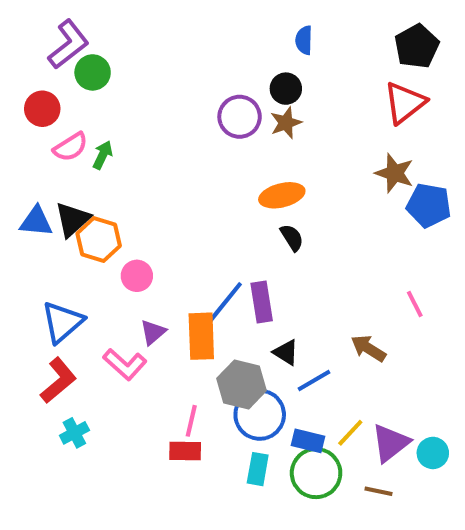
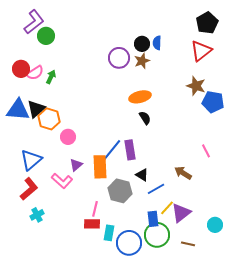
blue semicircle: (304, 40) -> (157, 43), moved
red circle: (42, 109) -> (21, 69), moved
blue triangle: (36, 221) -> (18, 110), size x1.4
blue circle: (260, 415) -> (129, 243), moved
yellow line: (350, 433) -> (167, 208), moved
blue rectangle: (308, 441) -> (153, 219), turned 70
purple triangle: (391, 443) -> (181, 213), moved
cyan rectangle: (258, 469) -> (109, 233), moved

